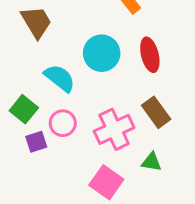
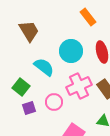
pink circle: (63, 123) -> (54, 102), moved
pink cross: (114, 129) -> (79, 86), moved

